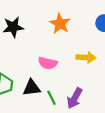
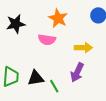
pink semicircle: (48, 63) -> (47, 40), moved
purple arrow: (75, 98) -> (77, 72), moved

